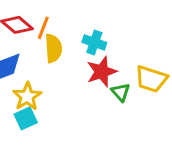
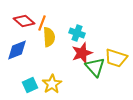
green triangle: (121, 92) -> (95, 67), size x1.5
yellow star: (27, 96) -> (52, 84), moved

